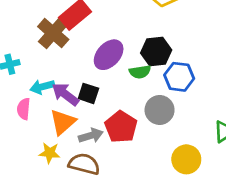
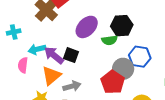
blue hexagon: (179, 77) -> (140, 57), moved
red pentagon: (121, 127) -> (113, 82), moved

